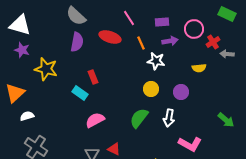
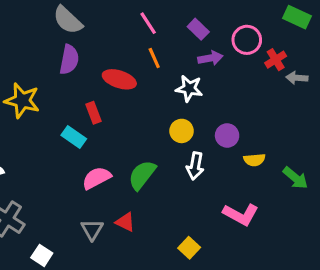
purple rectangle: (162, 22) -> (198, 29), turned 48
red ellipse: (110, 37) -> (119, 79), moved
orange line: (141, 43) -> (154, 58), moved
yellow semicircle: (199, 68) -> (254, 160), moved
green semicircle: (139, 118) -> (142, 175), moved
white arrow: (169, 118) -> (195, 166), moved

